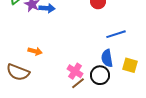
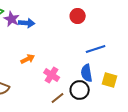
orange arrow: (35, 51) -> (28, 59), moved, turned -40
pink cross: (75, 71) -> (52, 75), moved

